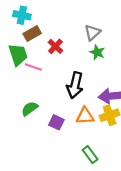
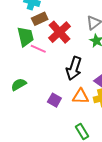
red cross: (55, 46) -> (60, 32), size x1.6
green semicircle: (30, 109) -> (19, 84), moved

